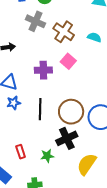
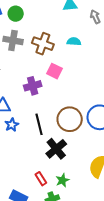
black cross: (67, 138) -> (56, 149), moved
red rectangle: (21, 152) -> (41, 179), moved
green star: (47, 156) -> (62, 180), moved

